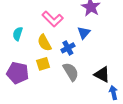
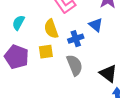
blue triangle: (84, 33) -> (96, 25), turned -40
cyan semicircle: (18, 34) -> (18, 23), moved

